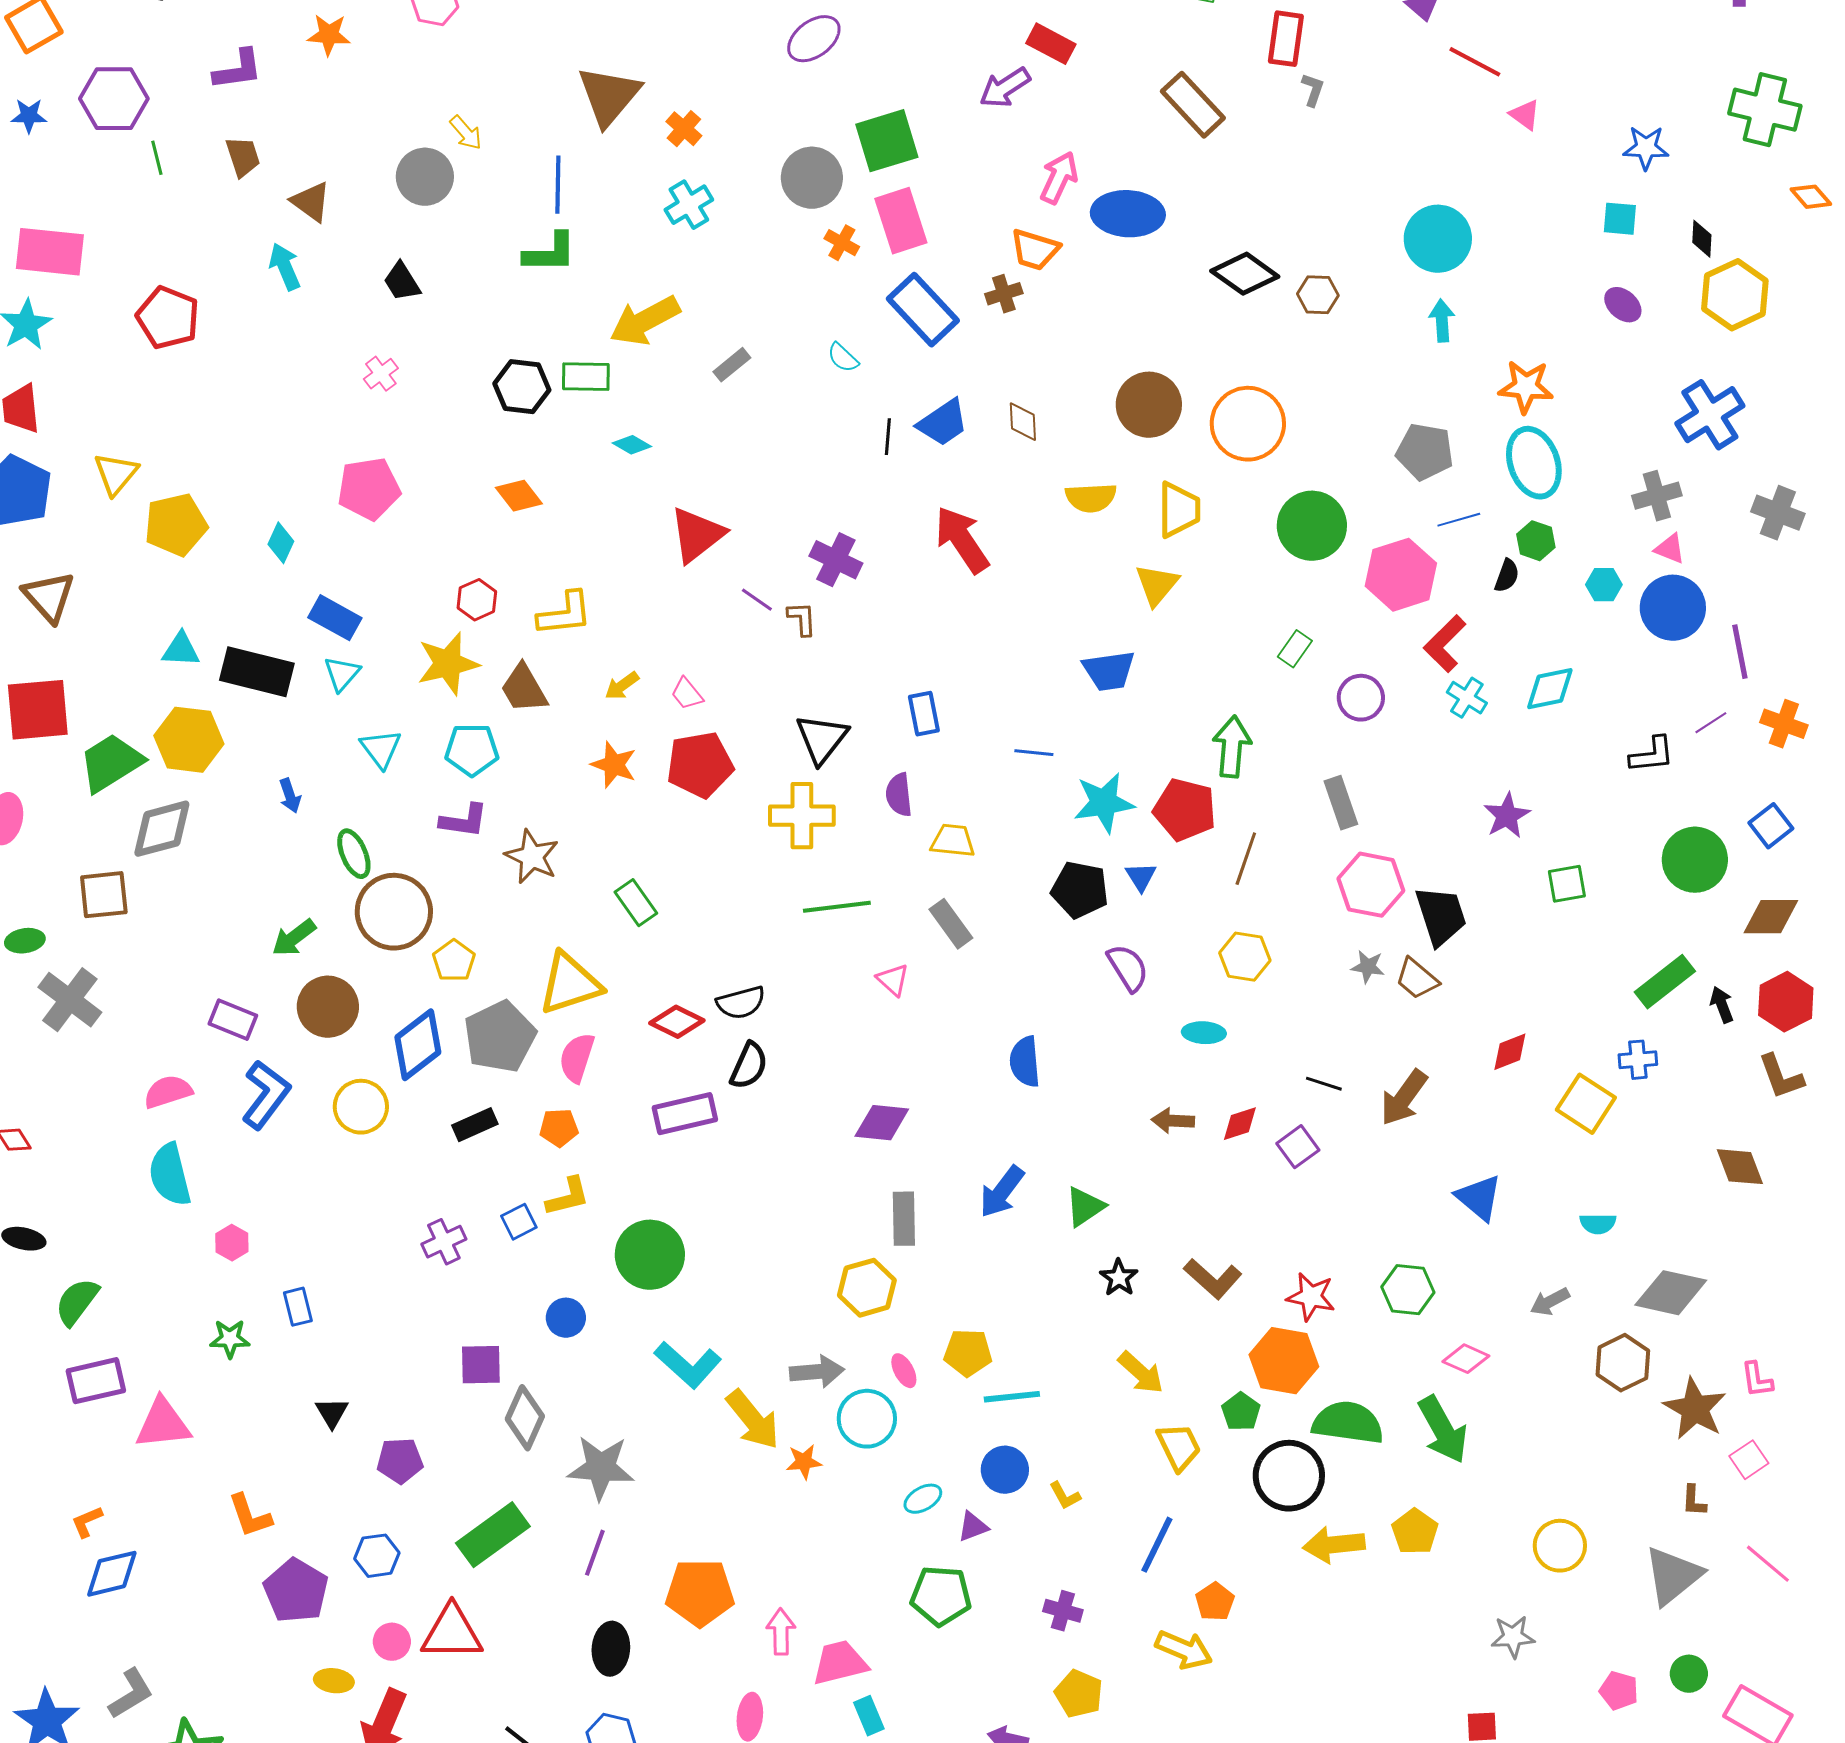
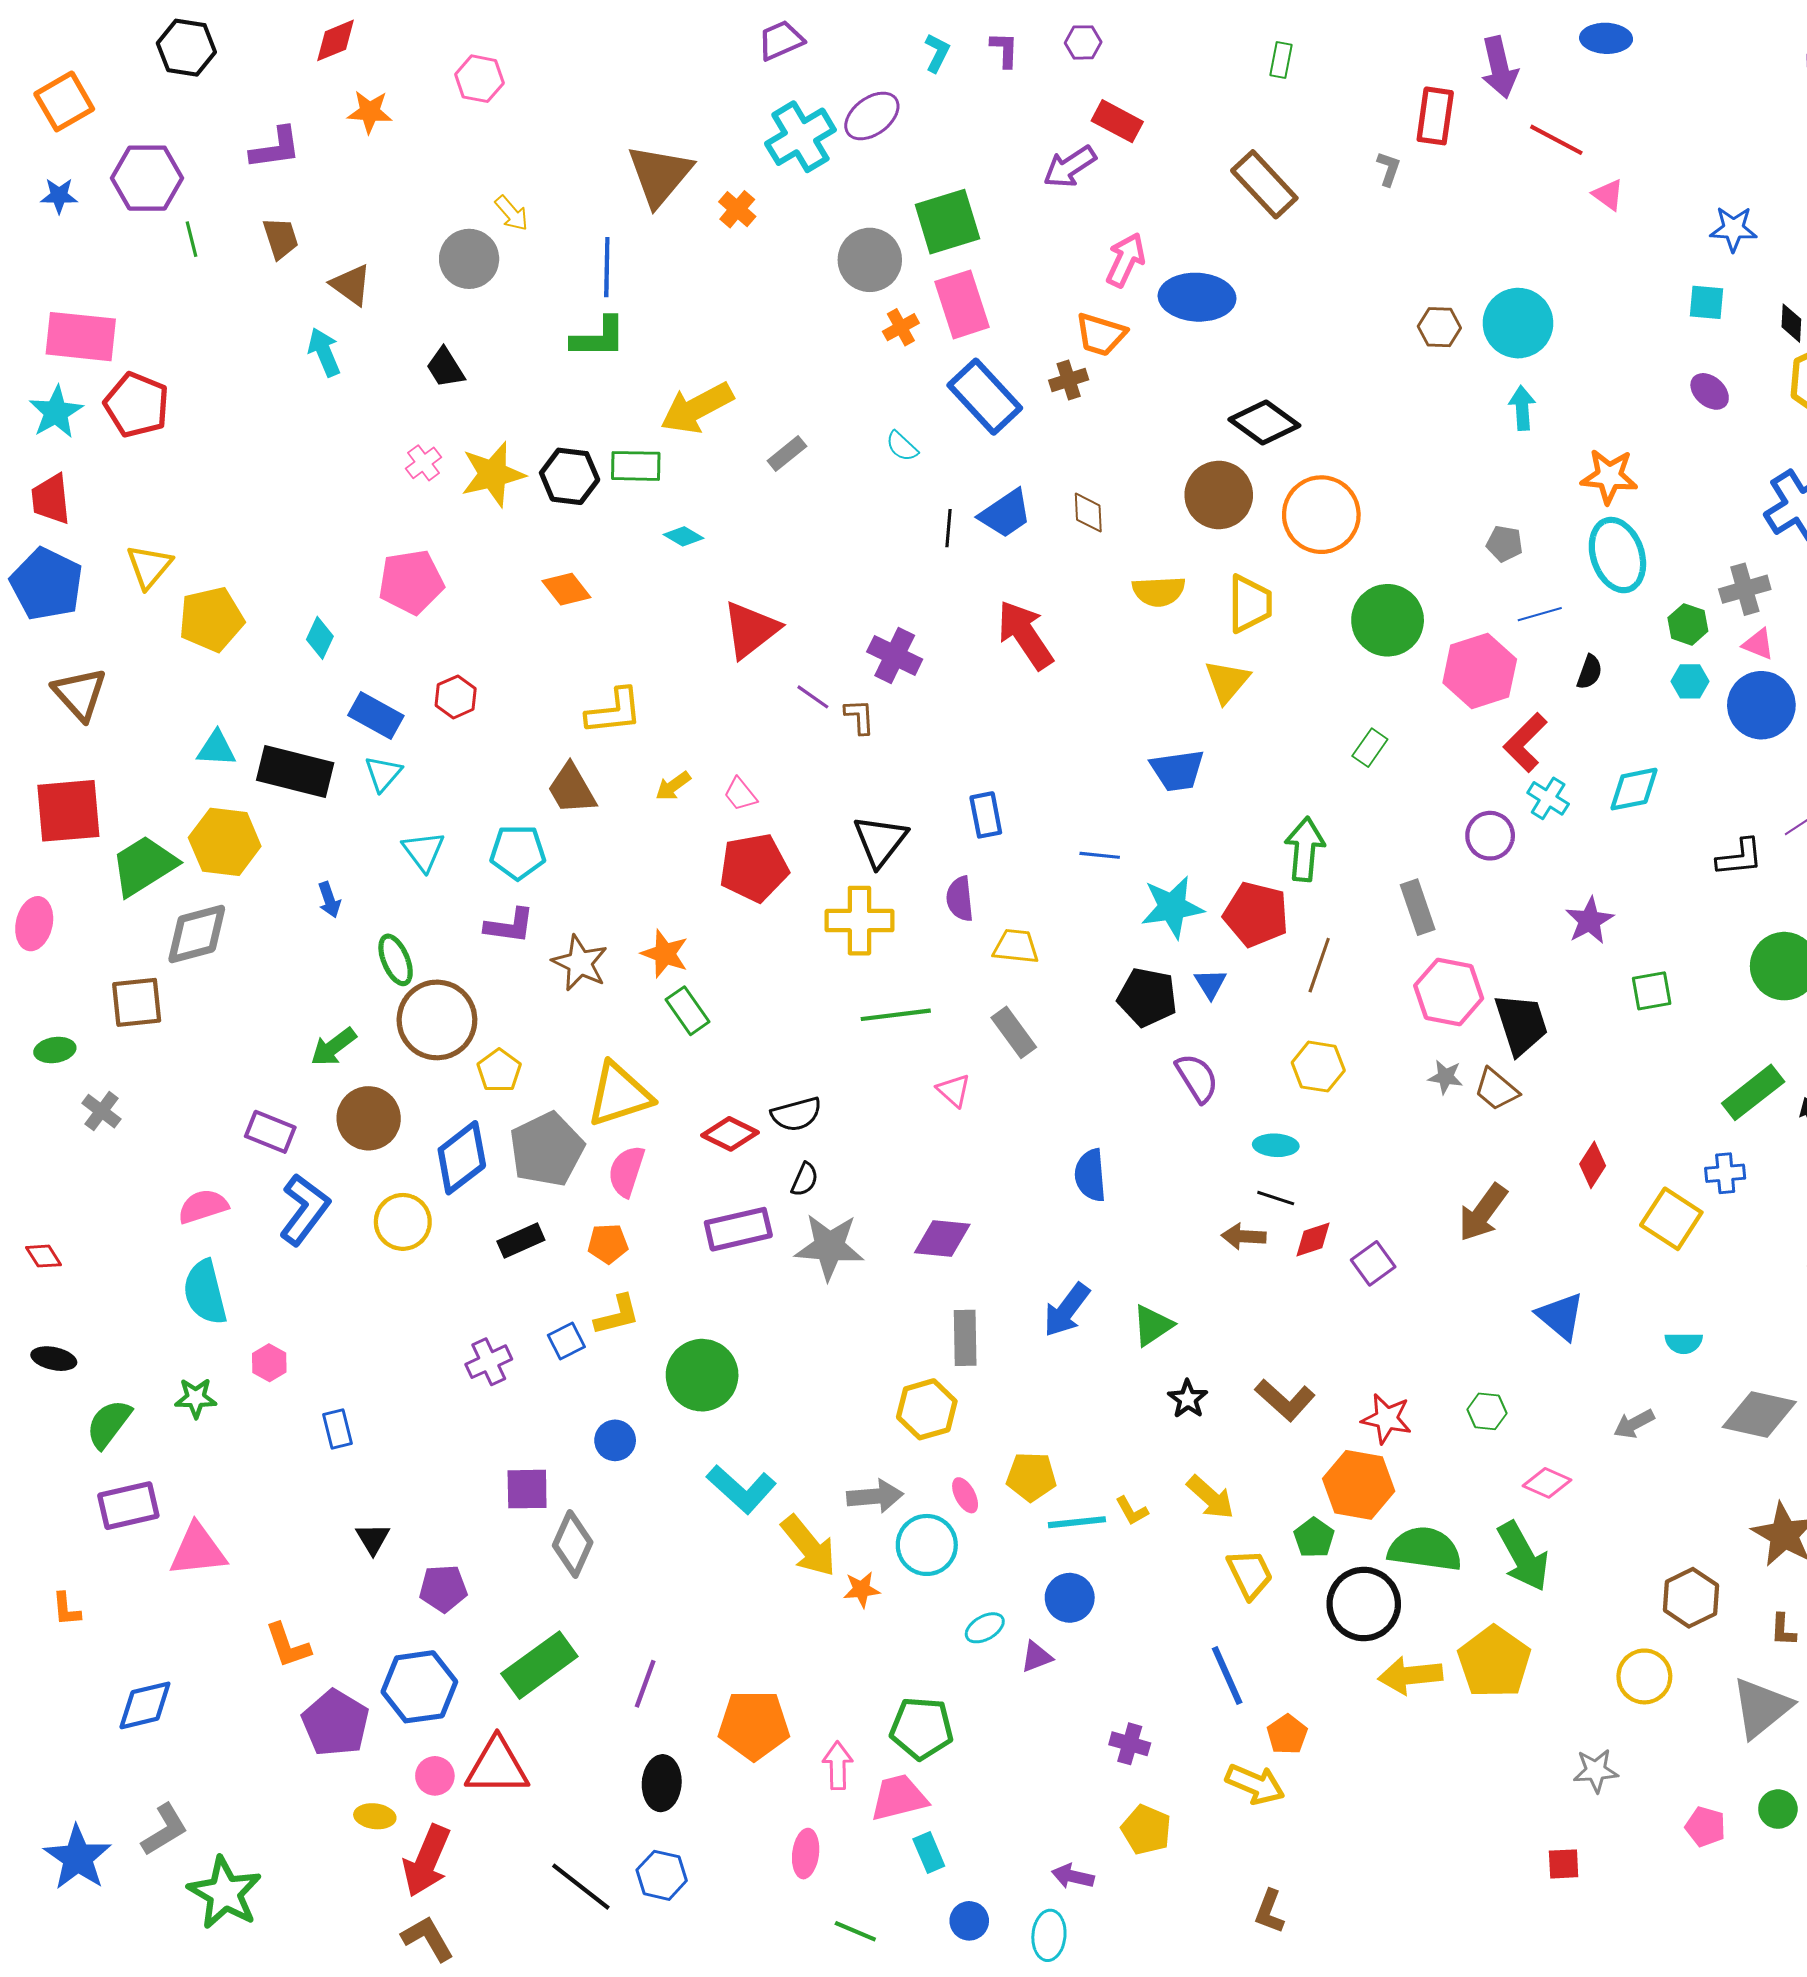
red rectangle: (1286, 39) -> (1435, 116), moved
cyan cross: (689, 205) -> (800, 137), moved, size x1.4
orange cross: (842, 243) -> (901, 327), turned 32
black diamond: (1245, 274) -> (1264, 422), moved
brown hexagon: (1318, 295) -> (1439, 327), moved
red pentagon: (168, 318) -> (137, 405), moved
gray pentagon: (1425, 452) -> (1505, 544), size x0.6
green hexagon: (1536, 541) -> (1688, 624), moved
red hexagon: (477, 600) -> (456, 697), moved
yellow star: (448, 664) -> (493, 474), moved
purple circle: (1361, 698) -> (1490, 836), moved
orange star: (614, 765) -> (665, 954), moved
gray cross: (70, 1000) -> (101, 1111), size x0.6
red diamond: (1510, 1052) -> (1593, 1165), turned -36
black semicircle: (749, 1066) -> (805, 1179), size x0.7
black line: (1324, 1084) -> (1276, 1198), moved
green hexagon: (1408, 1290) -> (1487, 1411), size x0.7
green star: (230, 1339) -> (196, 1398), moved
brown hexagon: (1623, 1363) -> (1691, 1598), moved
gray star: (601, 1468) -> (829, 1247), moved
yellow L-shape: (1065, 1496) -> (1132, 1511), moved
orange L-shape: (87, 1522) -> (66, 1609), moved, turned -72
yellow pentagon: (1415, 1532) -> (1494, 1662), size x1.5
blue line: (1157, 1545) -> (1227, 1675), turned -50
blue hexagon: (377, 1556) -> (419, 1687), size x1.6
green pentagon: (941, 1596) -> (922, 1728), moved

